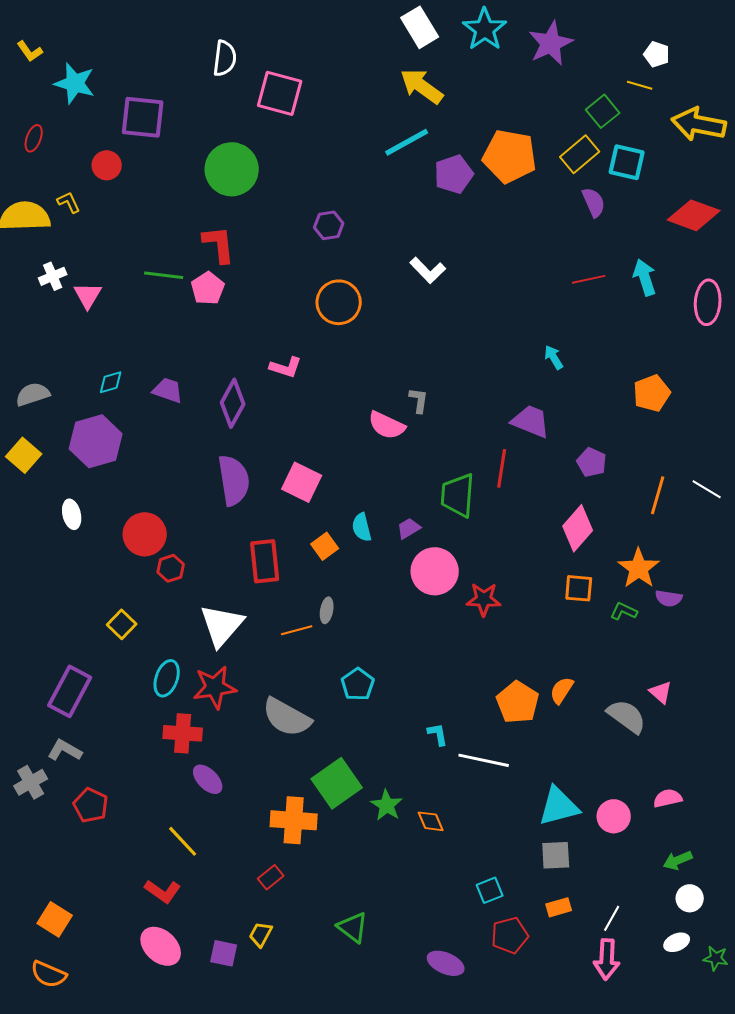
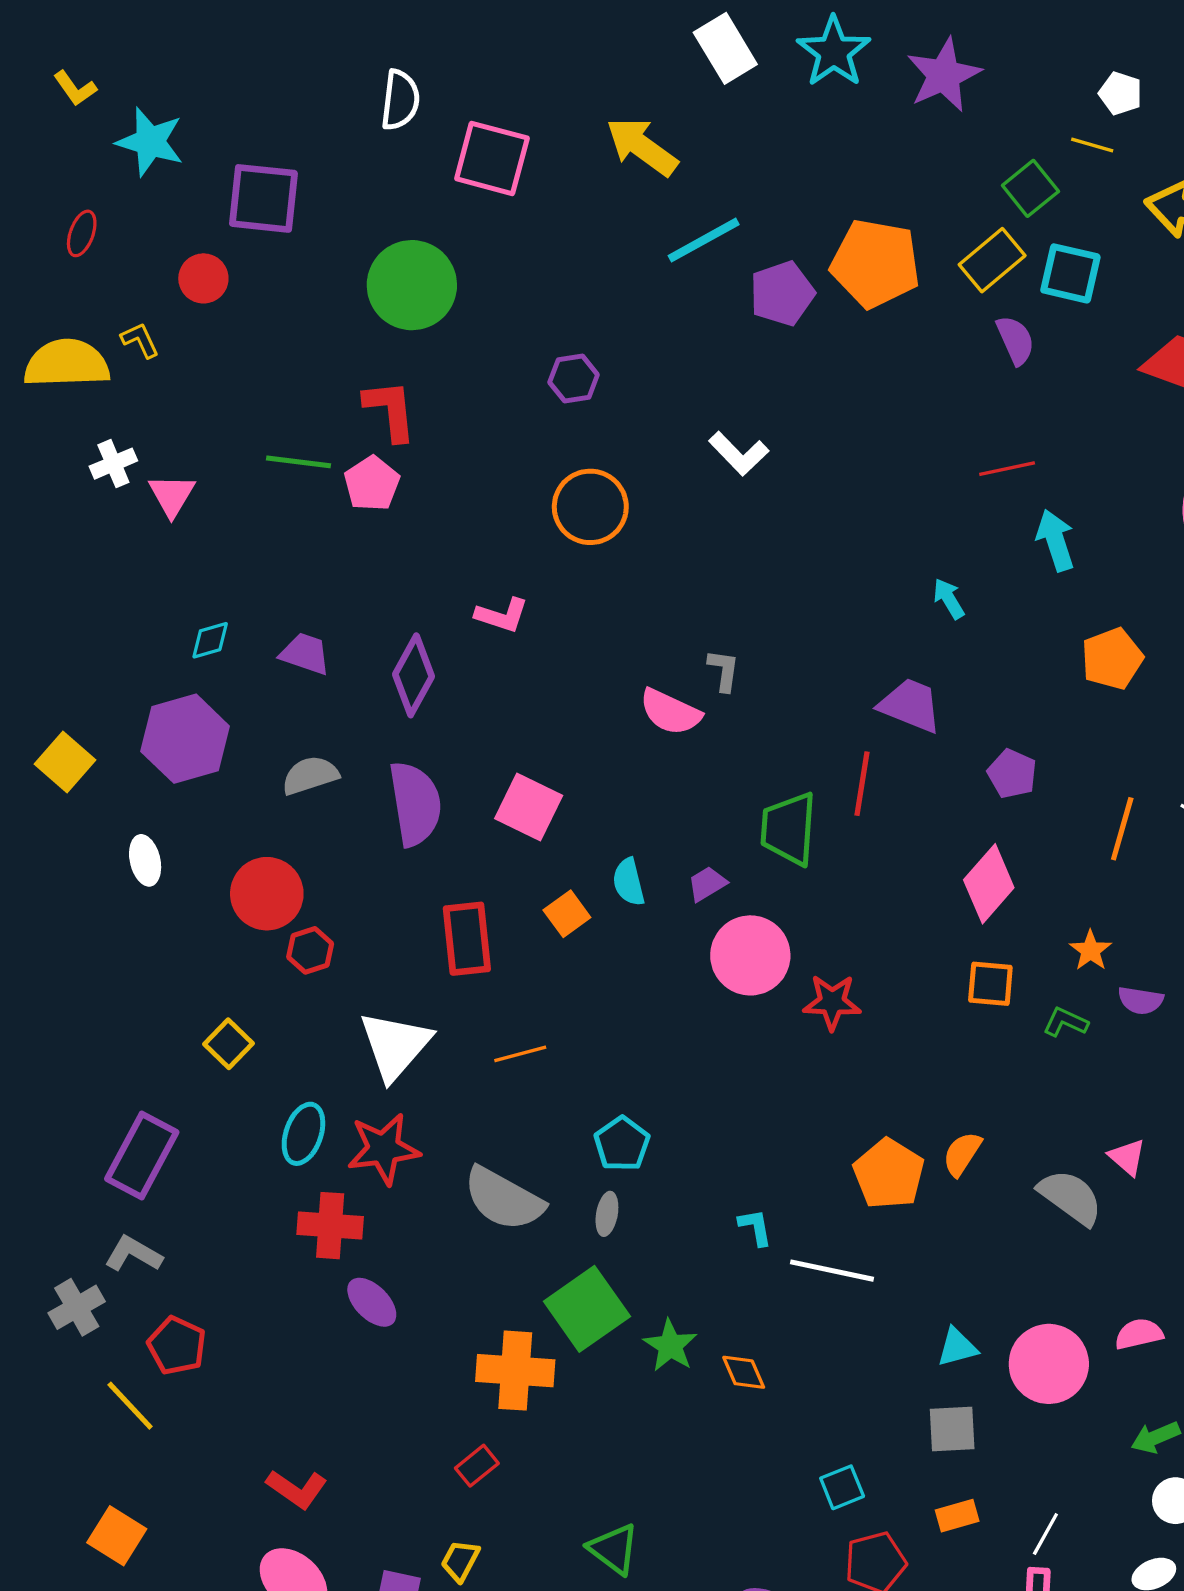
yellow arrow: (422, 86) -> (642, 147), moved
cyan arrow: (645, 277) -> (1055, 540), moved
gray semicircle: (33, 394) -> (310, 775), moved
orange star: (639, 568) -> (1090, 950), size x0.6
gray ellipse: (327, 610) -> (607, 1214), moved
cyan triangle: (559, 806) -> (957, 1347), size x0.6
pink circle: (614, 816) -> (1049, 1364), size x1.4
yellow line: (183, 841) -> (130, 1406), moved

